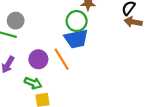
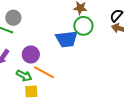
green circle: (77, 21) -> (83, 26), moved
orange line: (62, 59) -> (44, 72), moved, turned -35

